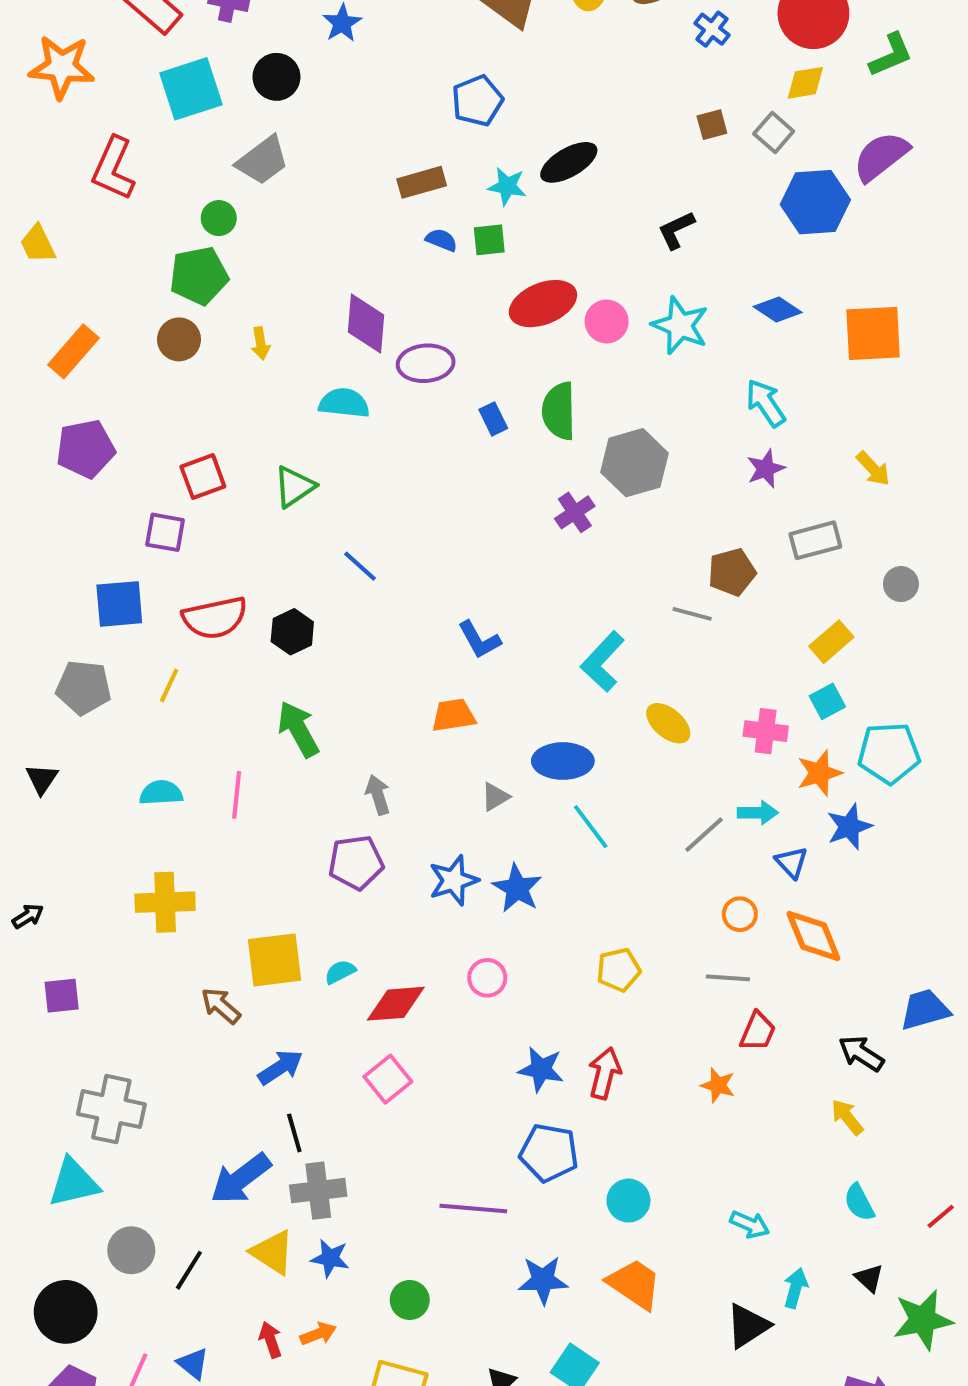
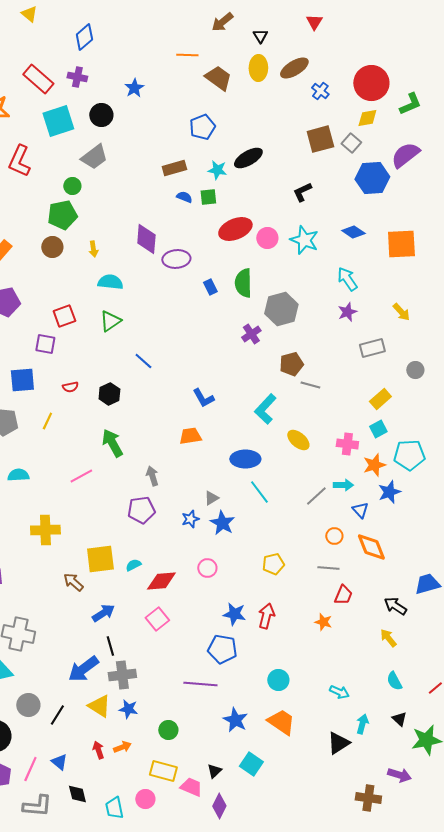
brown square: (712, 125) -> (320, 139), size x1.8
cyan semicircle: (344, 403) -> (110, 282), moved
brown pentagon: (732, 572) -> (291, 364), moved
red semicircle: (215, 618) -> (70, 387), size x0.5
cyan semicircle: (161, 793) -> (18, 475), moved
pink line: (237, 795) -> (81, 476), turned 55
gray triangle: (495, 797) -> (211, 498), moved
blue star: (453, 880) -> (190, 519), size x0.7
blue pentagon: (549, 1153) -> (222, 649), moved
blue star: (543, 1280) -> (235, 720), turned 30

